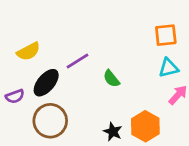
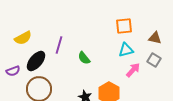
purple line: (77, 61) -> (59, 45), turned -42

